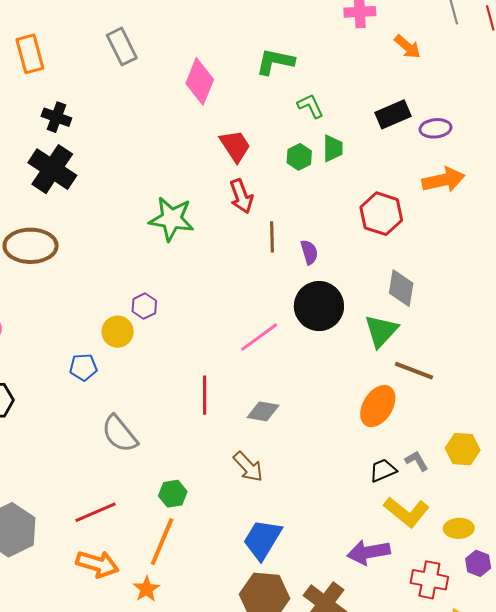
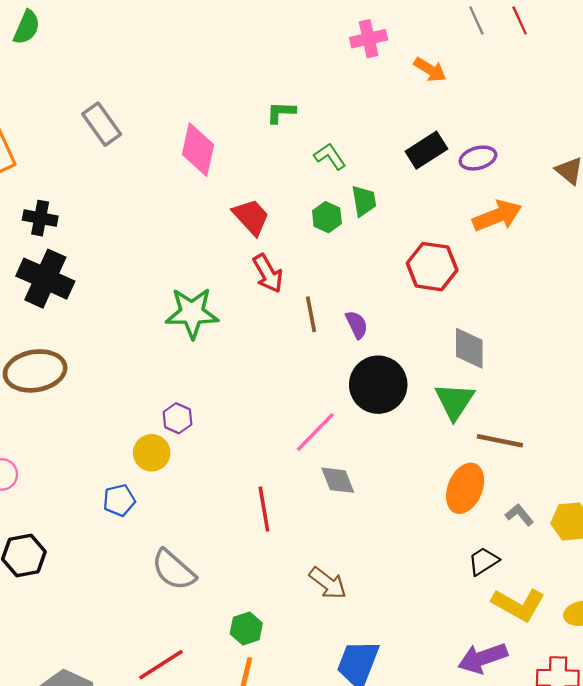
green L-shape: (275, 62) -> (281, 112), size x0.7
gray diamond: (263, 411) -> (338, 480), moved, turned 68
gray L-shape: (417, 461) -> (519, 515), moved

